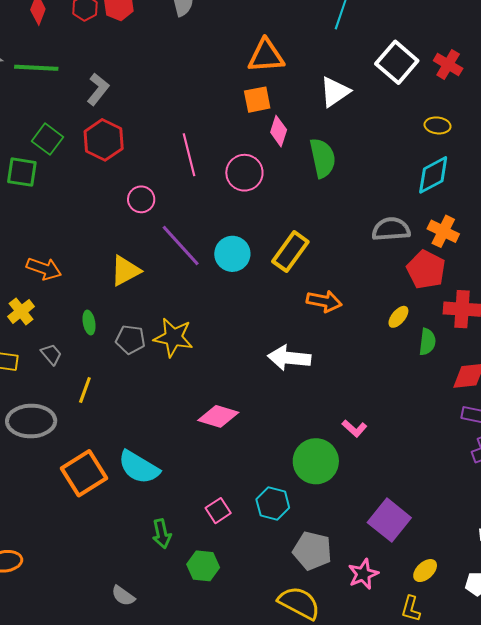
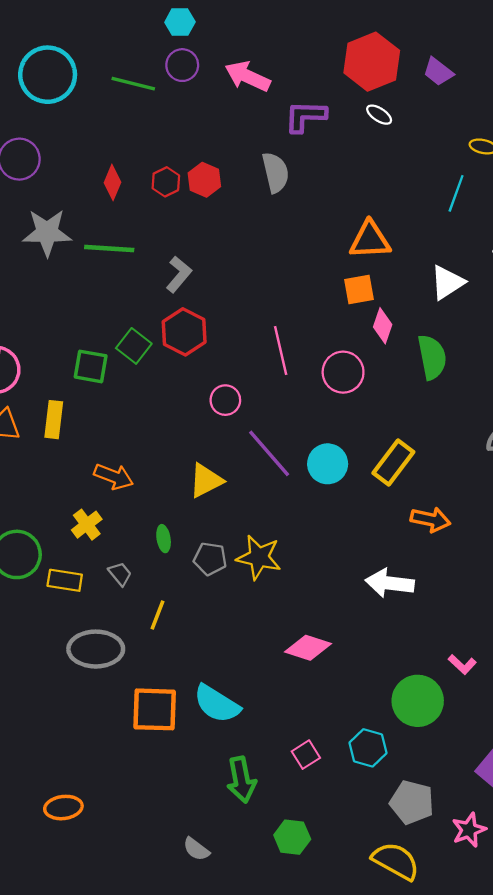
green square: (47, 139) -> (134, 346), moved
orange square: (84, 473) -> (155, 709), turned 33
green arrow: (162, 534) -> (241, 780), size x1.4
green hexagon: (203, 566) -> (292, 837), moved

